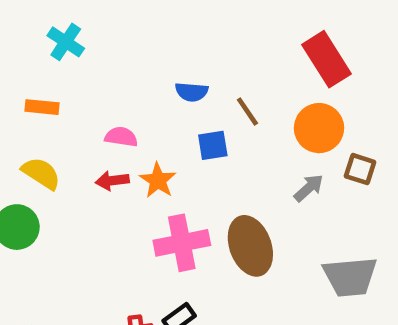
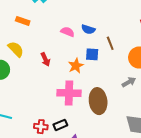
pink semicircle: (121, 137) -> (68, 32), moved
orange star: (158, 180) -> (76, 66), moved
red arrow: (112, 181) -> (45, 59), turned -120

